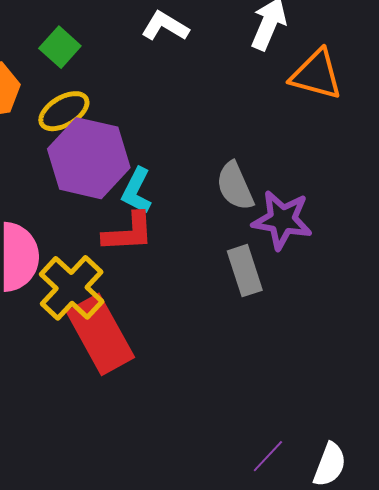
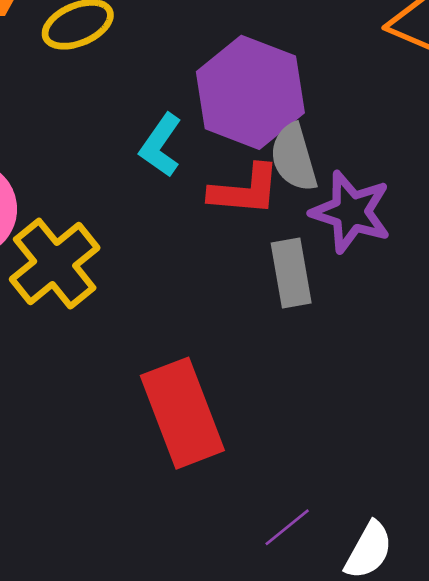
purple hexagon: (89, 158) -> (250, 92), moved
red L-shape: (128, 232) -> (245, 190), moved
red rectangle: (100, 334) -> (182, 413), moved

